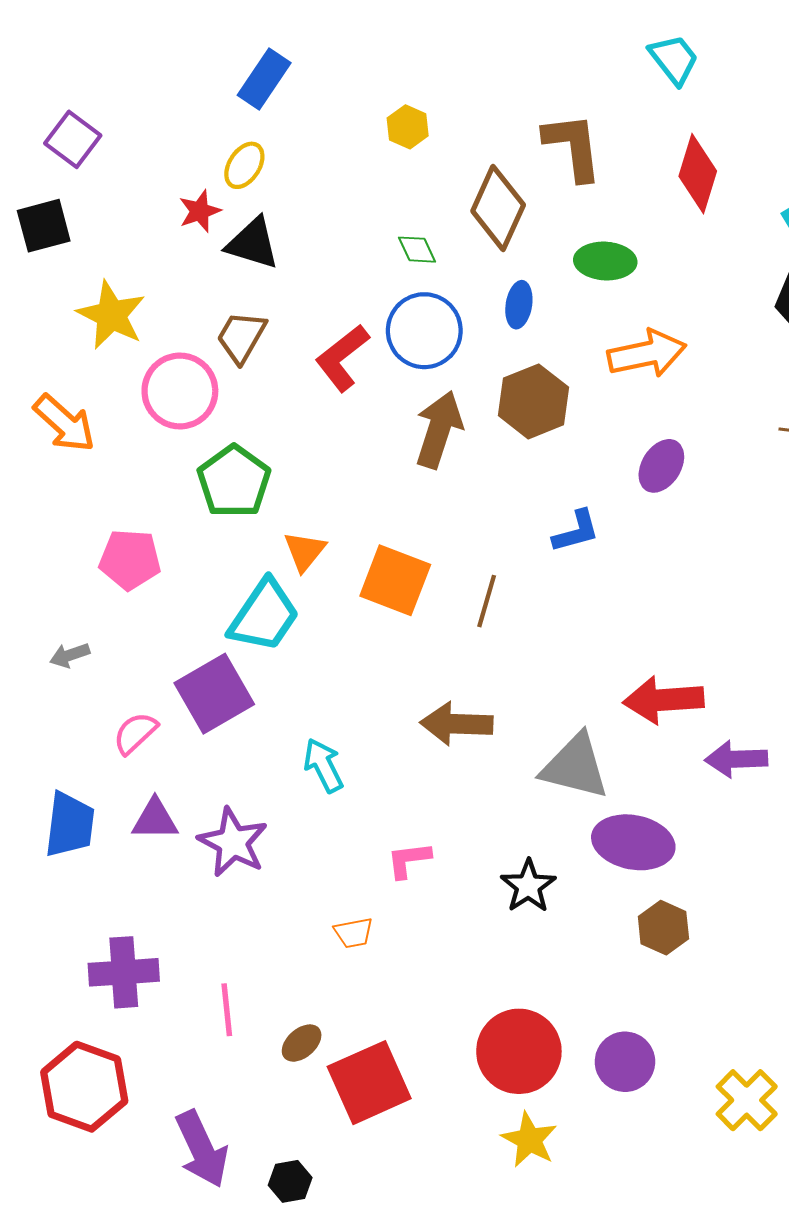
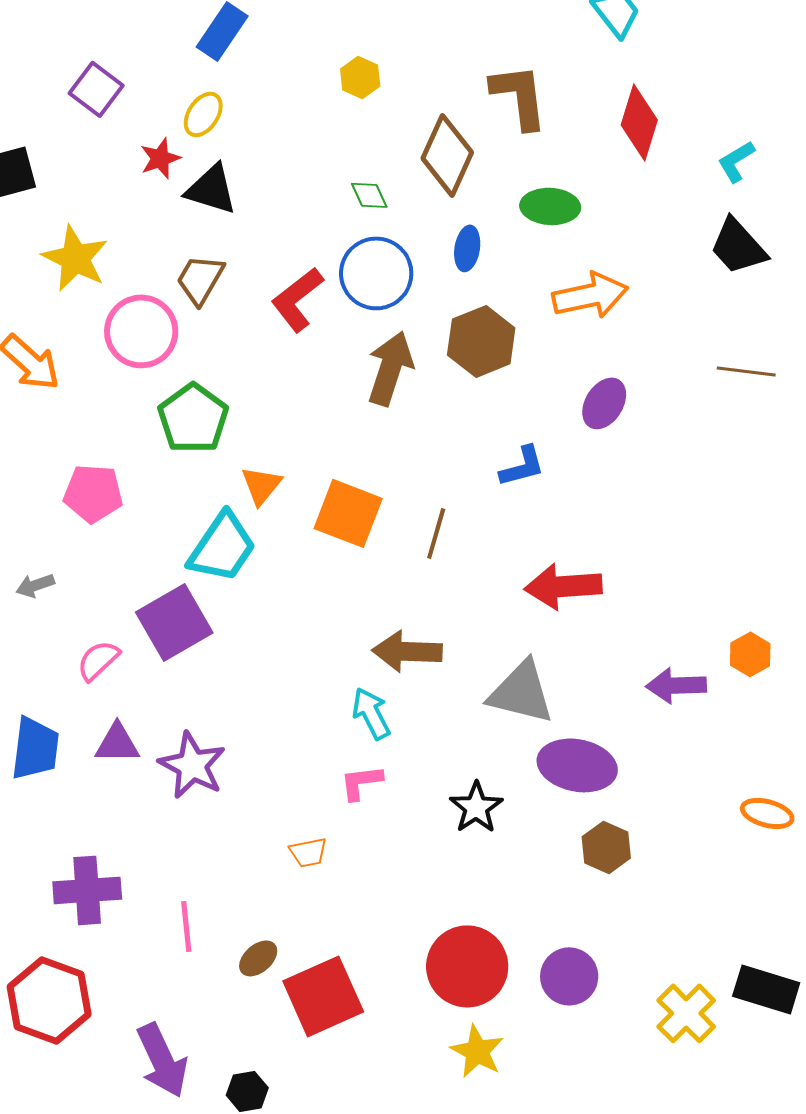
purple square: (73, 139) -> (96, 89), moved
red arrow: (663, 700) -> (563, 586), moved
cyan arrow: (323, 765) -> (371, 713), moved

